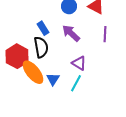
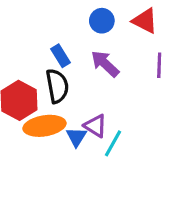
purple triangle: (79, 63) -> (95, 126), moved
orange ellipse: (33, 72) -> (44, 126), turned -60

